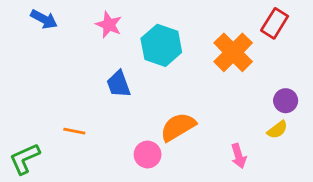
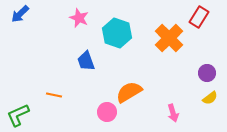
blue arrow: (44, 19) -> (20, 14), moved, turned 108
yellow semicircle: (277, 130) -> (210, 98), moved

